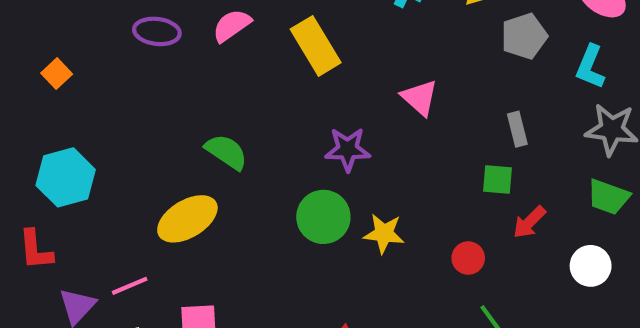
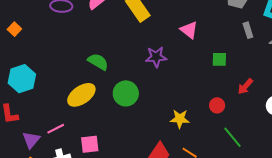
gray rectangle: (517, 129) -> (248, 30), moved
green square: (498, 179) -> (219, 59), moved
green circle: (323, 217) -> (126, 93), moved
yellow star: (384, 233) -> (180, 119), moved

